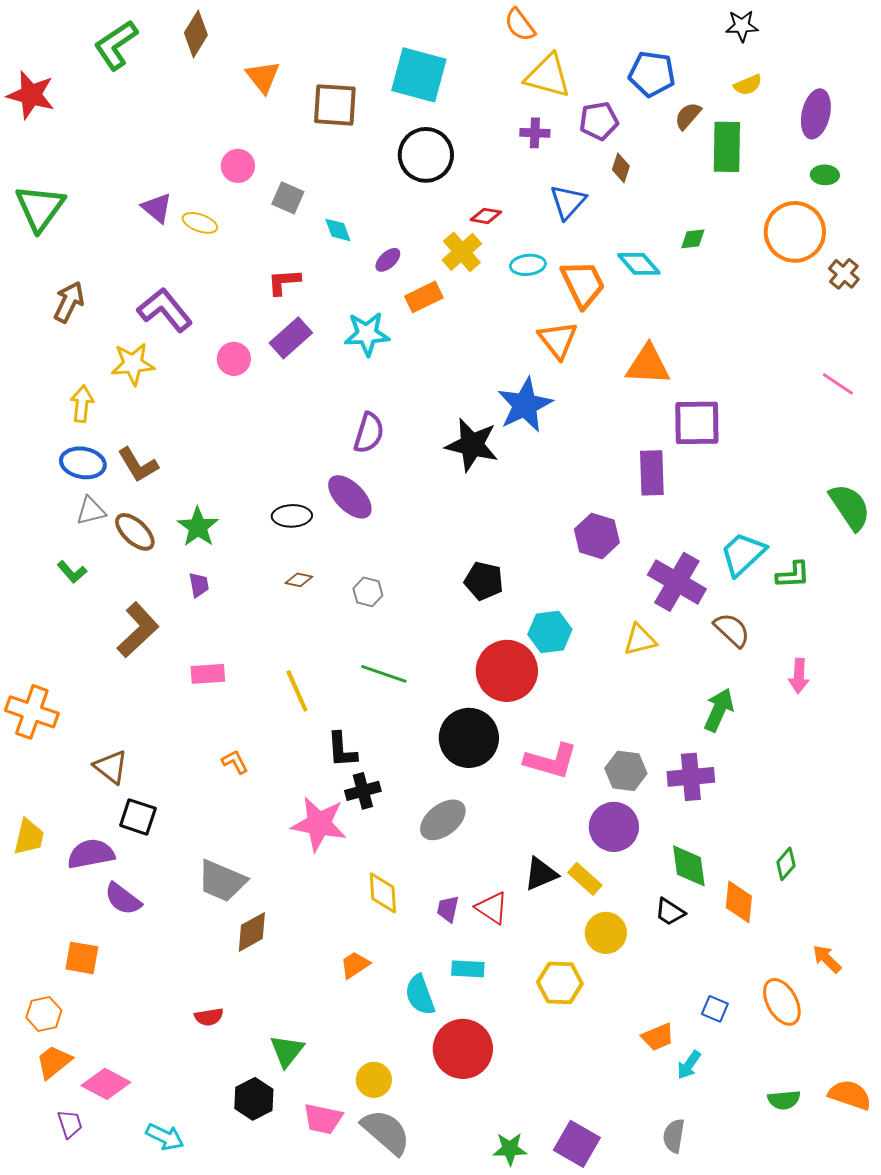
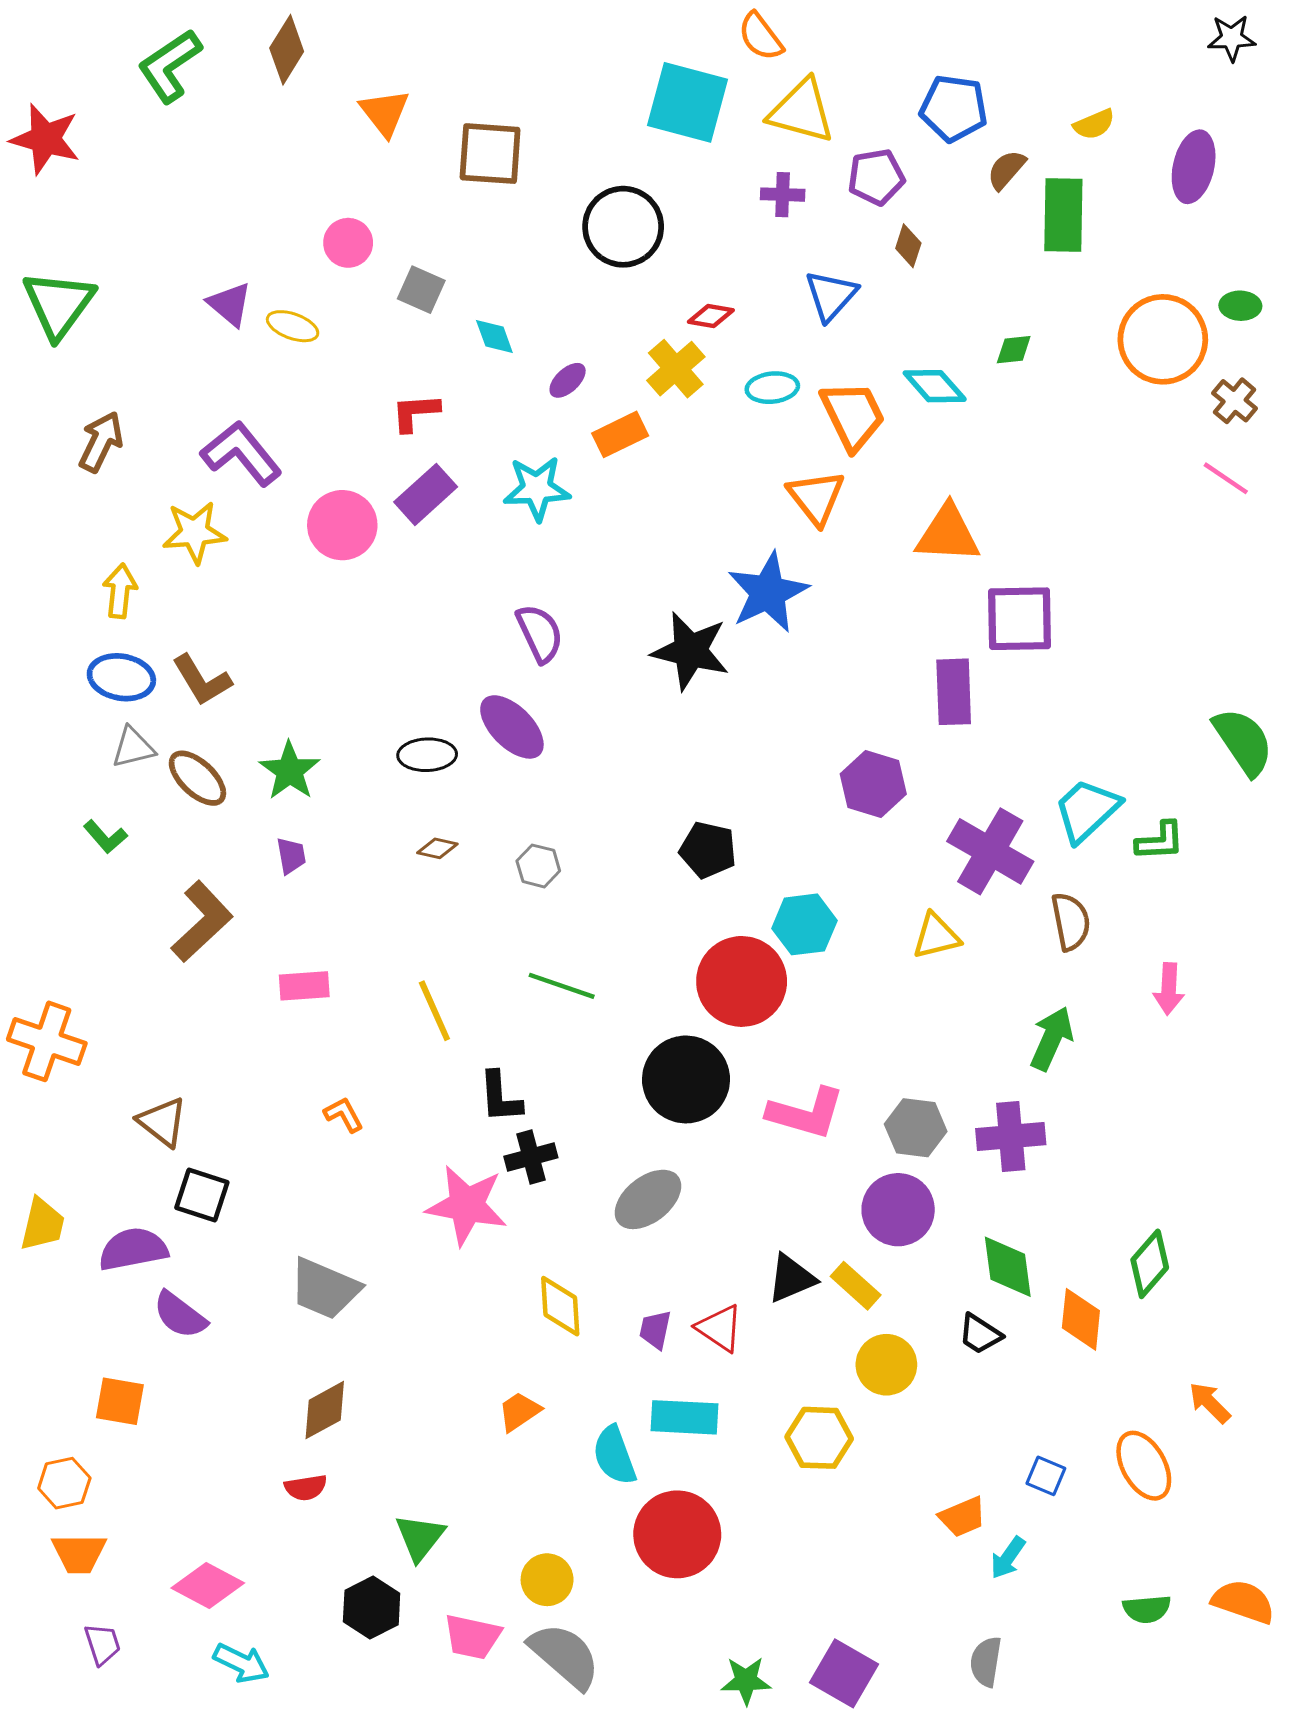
black star: (742, 26) -> (1232, 38), moved
cyan square: (419, 75) -> (687, 102), moved
green ellipse: (825, 175) -> (1240, 306), moved
pink circle: (234, 359) -> (342, 525), size x1.4
pink line: (838, 384) -> (1226, 478), moved
purple semicircle: (369, 433) -> (540, 633), turned -42
brown semicircle: (732, 630) -> (1071, 922), turned 36
green diamond: (786, 864) -> (1150, 1264), size x1.4
brown diamond: (252, 932) -> (325, 1410), moved
cyan rectangle: (468, 969) -> (685, 1417), size x1.4
orange trapezoid: (54, 1062) -> (79, 1553), turned -141
pink diamond: (106, 1084) -> (208, 1586), moved

